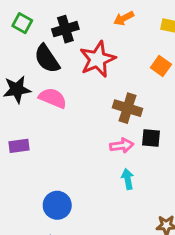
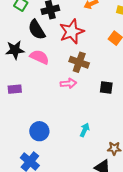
brown cross: (127, 108) -> (79, 62), moved
pink arrow: (122, 146) -> (68, 83), moved
cyan arrow: (128, 179) -> (85, 130), moved, turned 32

